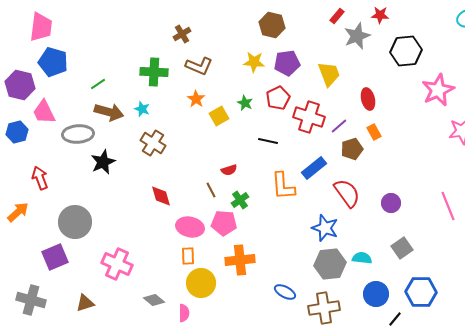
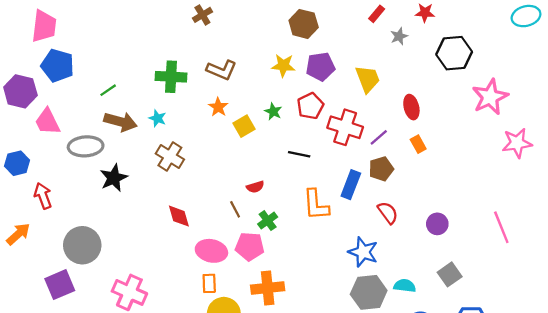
brown cross: (182, 34) -> (202, 15), moved
gray star: (357, 36) -> (399, 36), size x0.6
blue hexagon: (17, 132) -> (17, 163), moved
brown pentagon: (352, 149) -> (381, 169), moved
blue rectangle: (314, 168) -> (351, 185), turned -30
red semicircle: (347, 193) -> (388, 213), size x0.7

